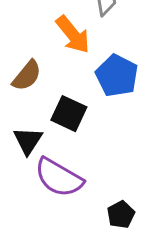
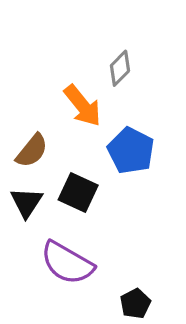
black triangle: (28, 141) -> (26, 202), moved

